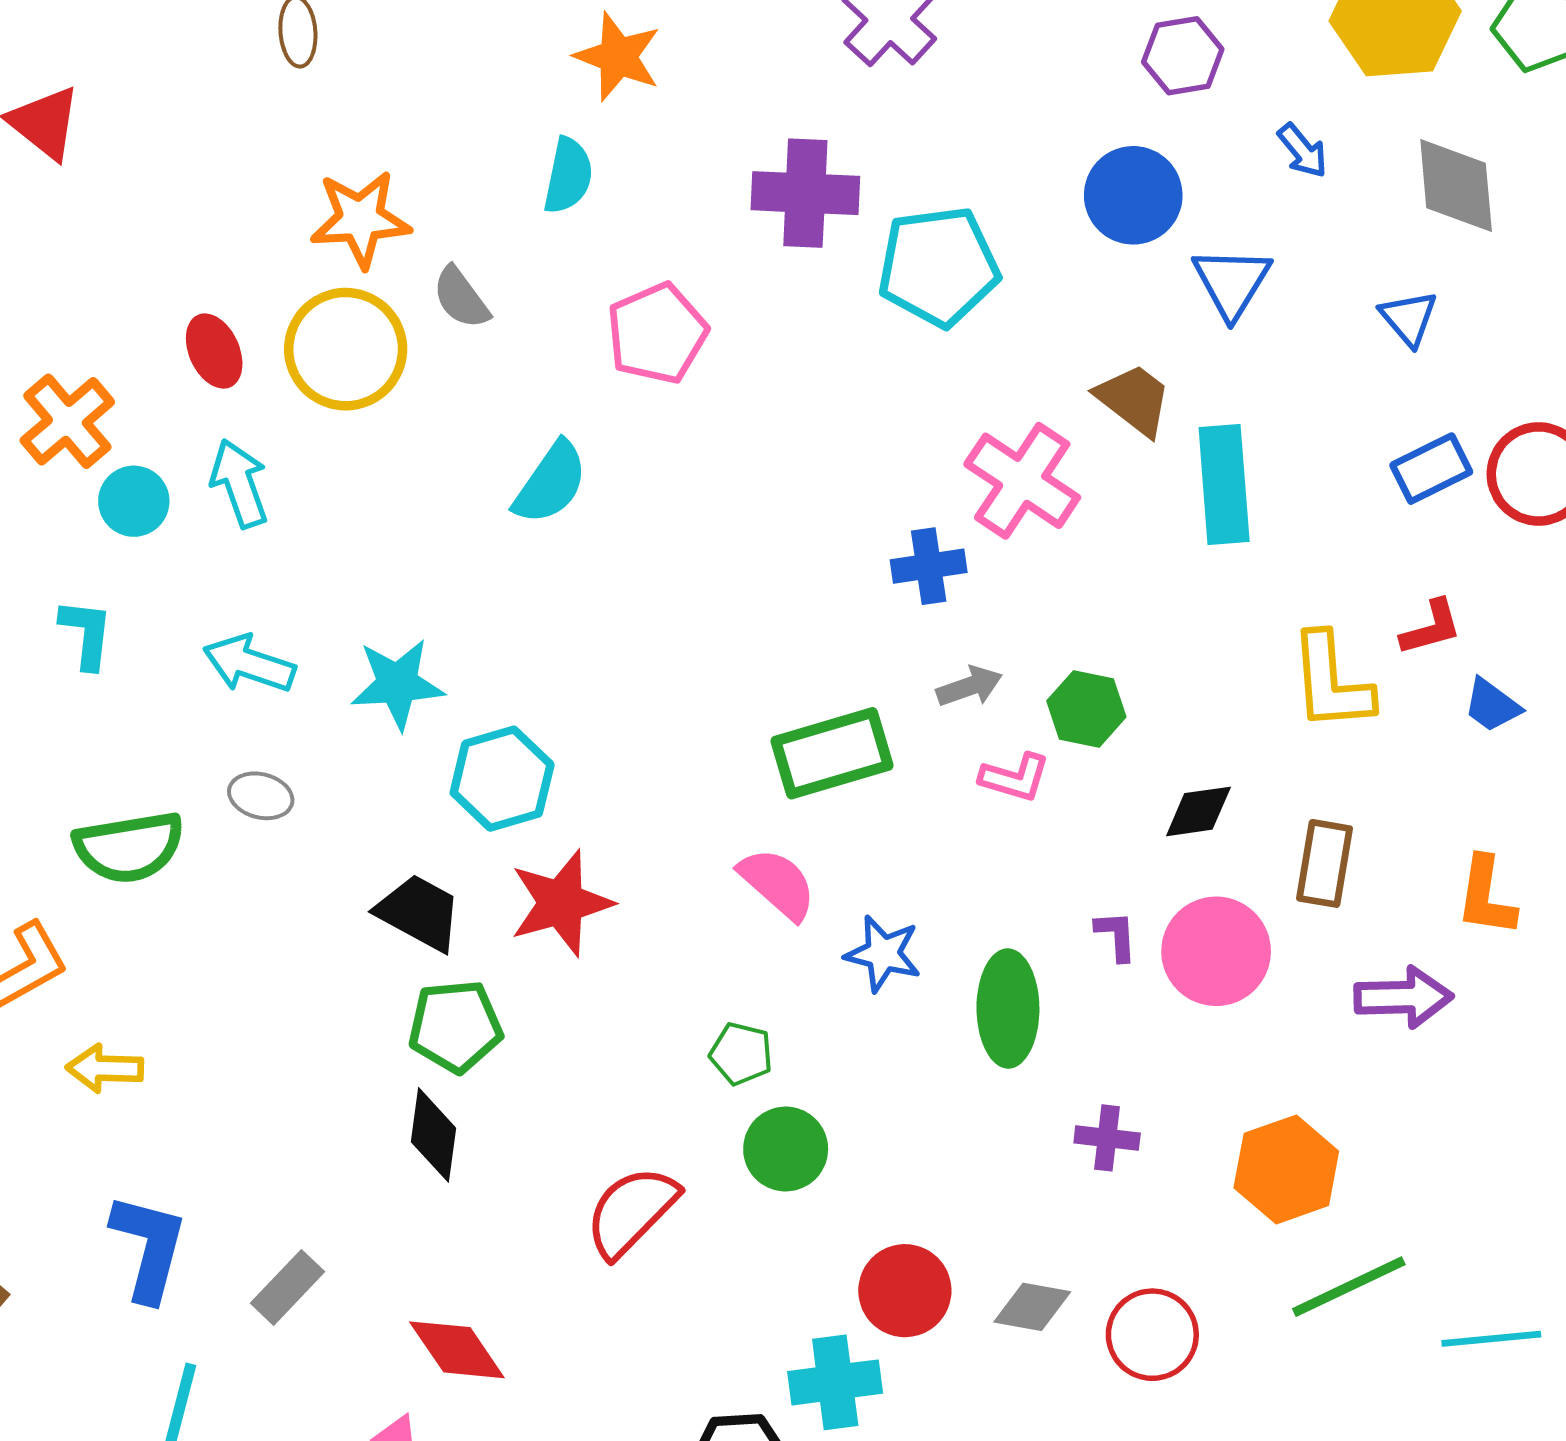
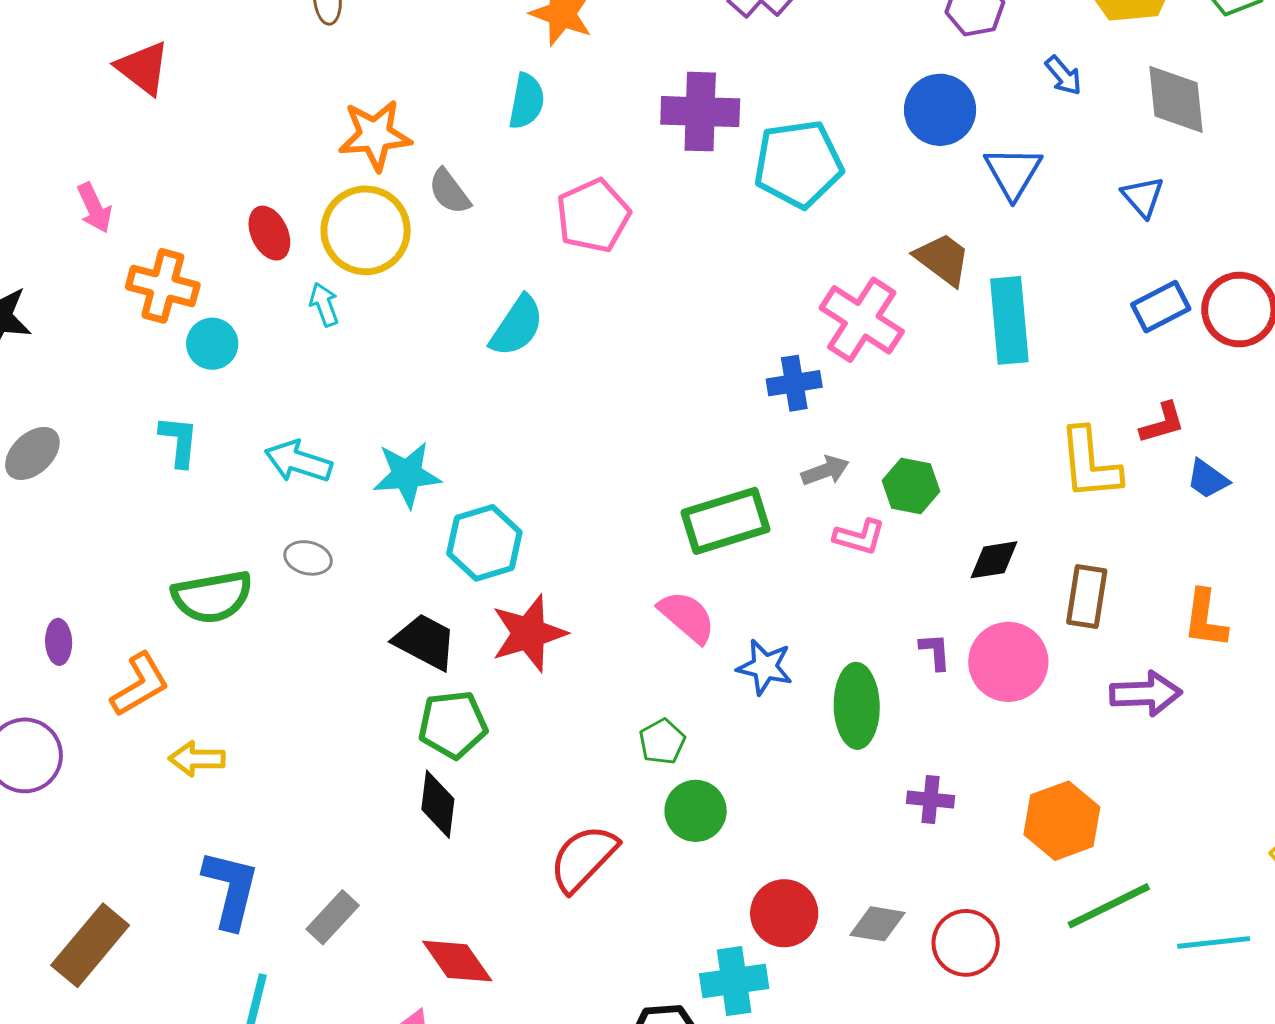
orange cross: (67, 421) -> (163, 286), turned -34
cyan arrow: (239, 483) -> (324, 304), moved, size x0.7
green pentagon: (741, 1054) -> (662, 742), turned 30

